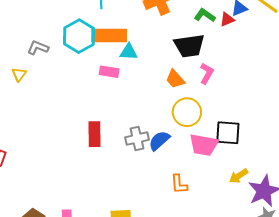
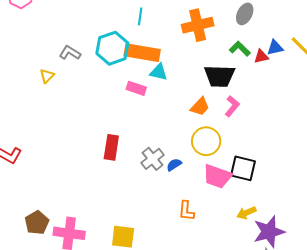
orange trapezoid: (175, 79) -> (200, 107), turned -105
gray cross: (137, 139) -> (152, 159), turned -35
blue semicircle: (159, 141) -> (174, 165), size x0.7

